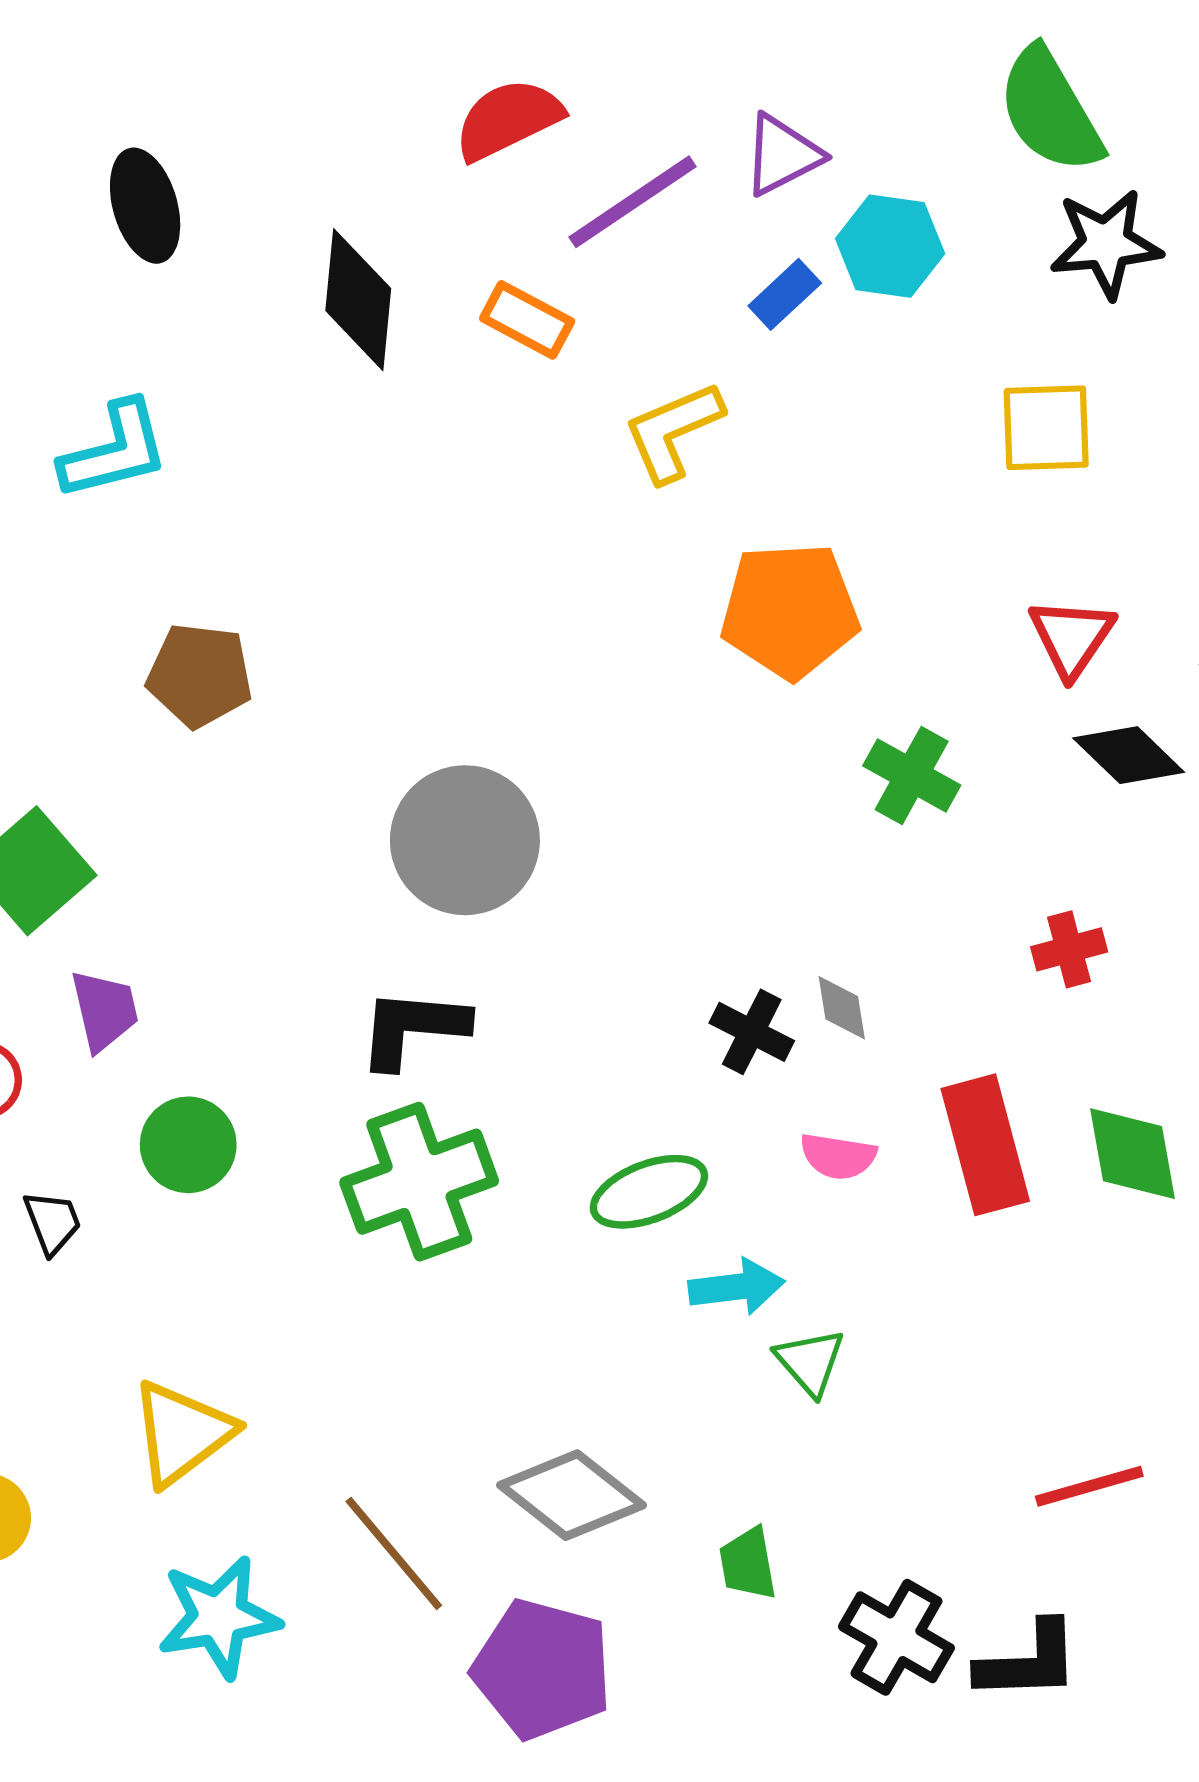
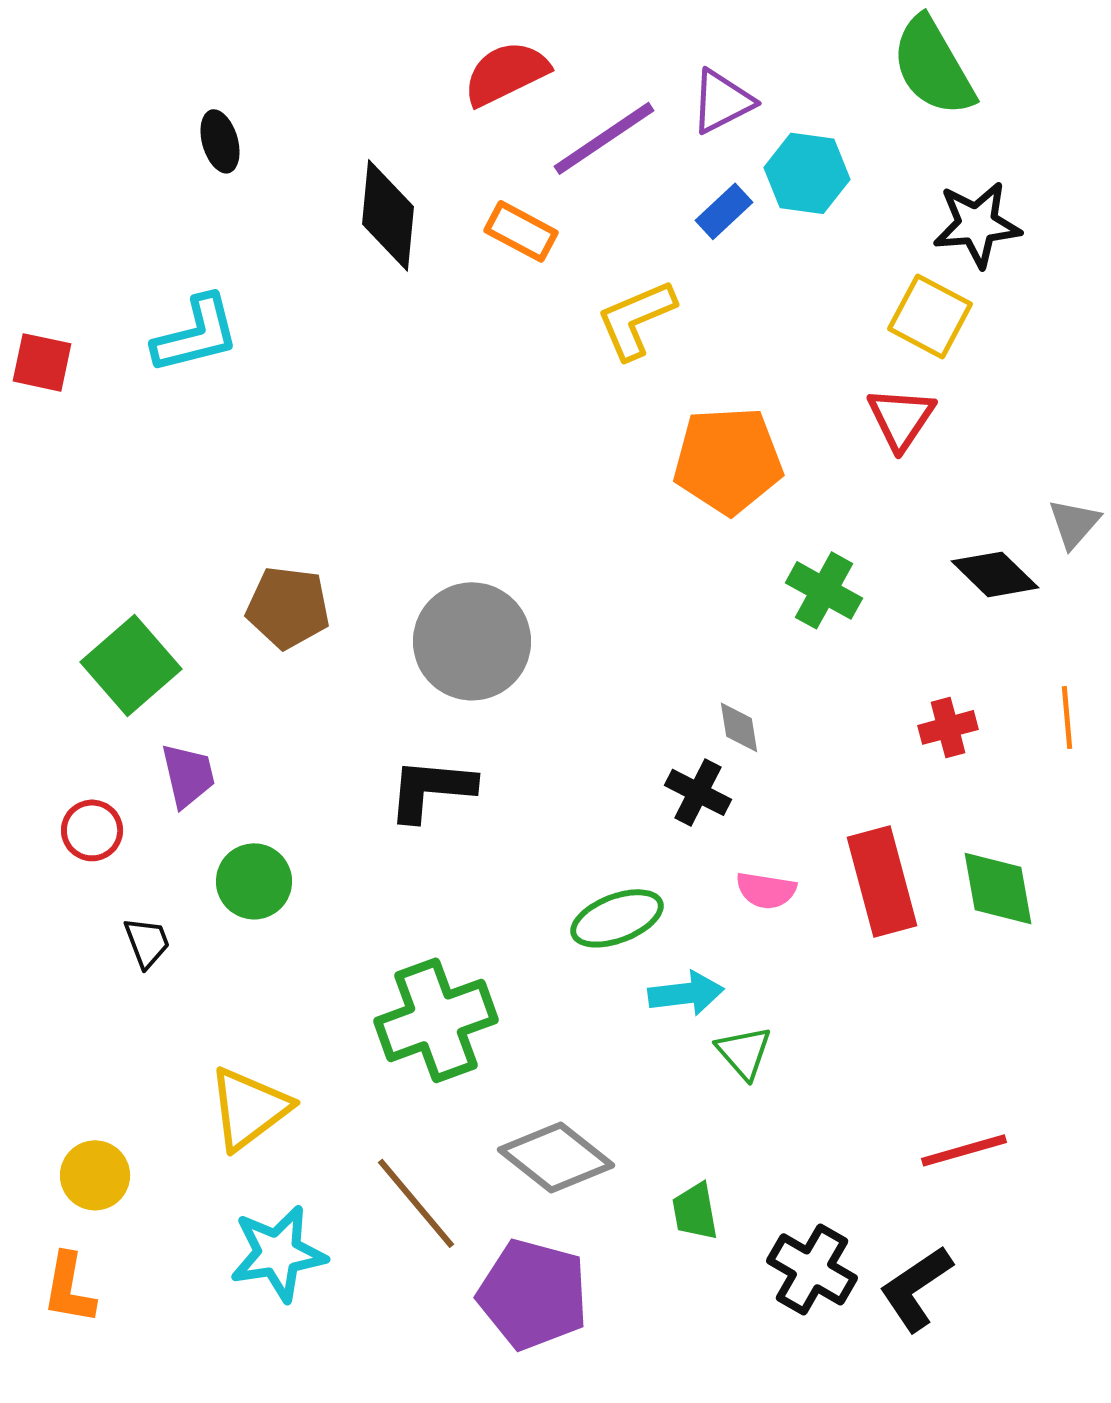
black ellipse: (145, 206) -> (220, 141), size x0.7
black star: (1106, 244) -> (977, 224), moved
yellow square: (1046, 428) -> (930, 316), turned 30
red triangle: (1072, 637) -> (901, 418), moved
brown pentagon: (200, 675) -> (288, 607), moved
gray diamond: (842, 1008) -> (739, 727), moved
green cross: (419, 1182) -> (436, 1020), moved
black L-shape: (1028, 1661) -> (916, 1288), turned 148

